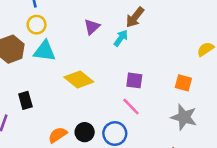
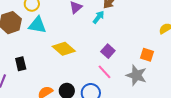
purple square: (134, 80) -> (108, 51), turned 32
gray star: (184, 117) -> (136, 75), moved

